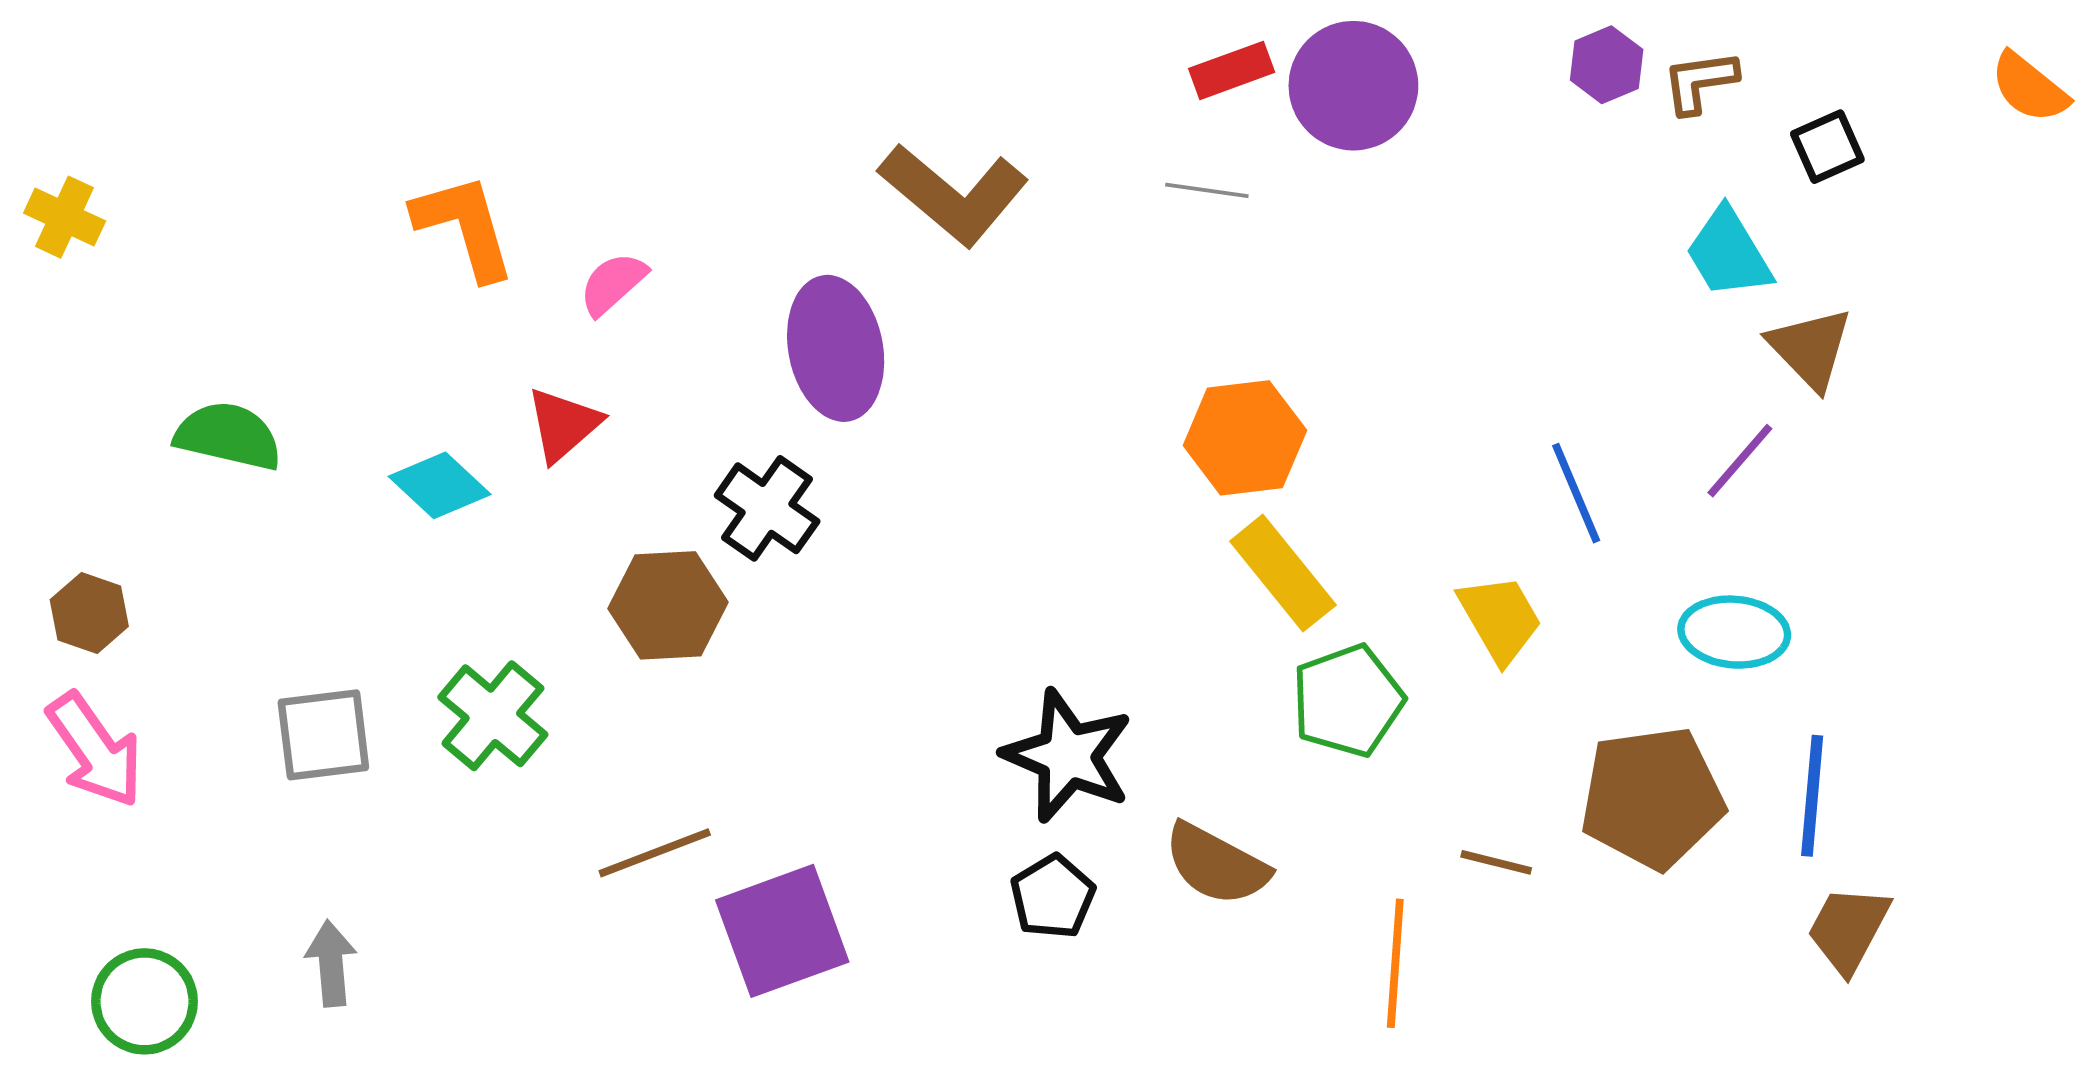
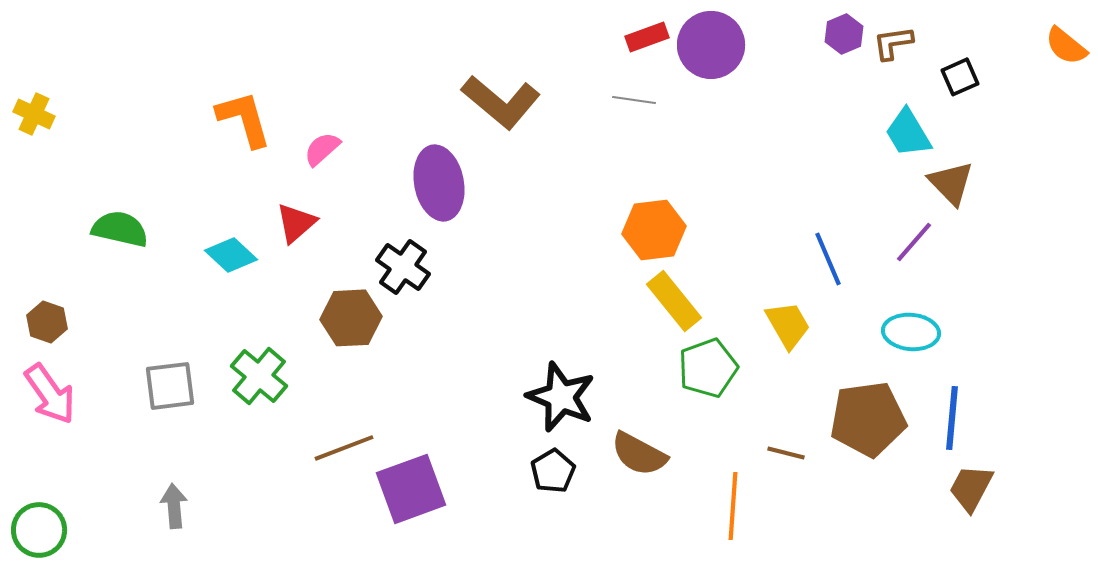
green circle: (145, 1001) -> (39, 530), moved

